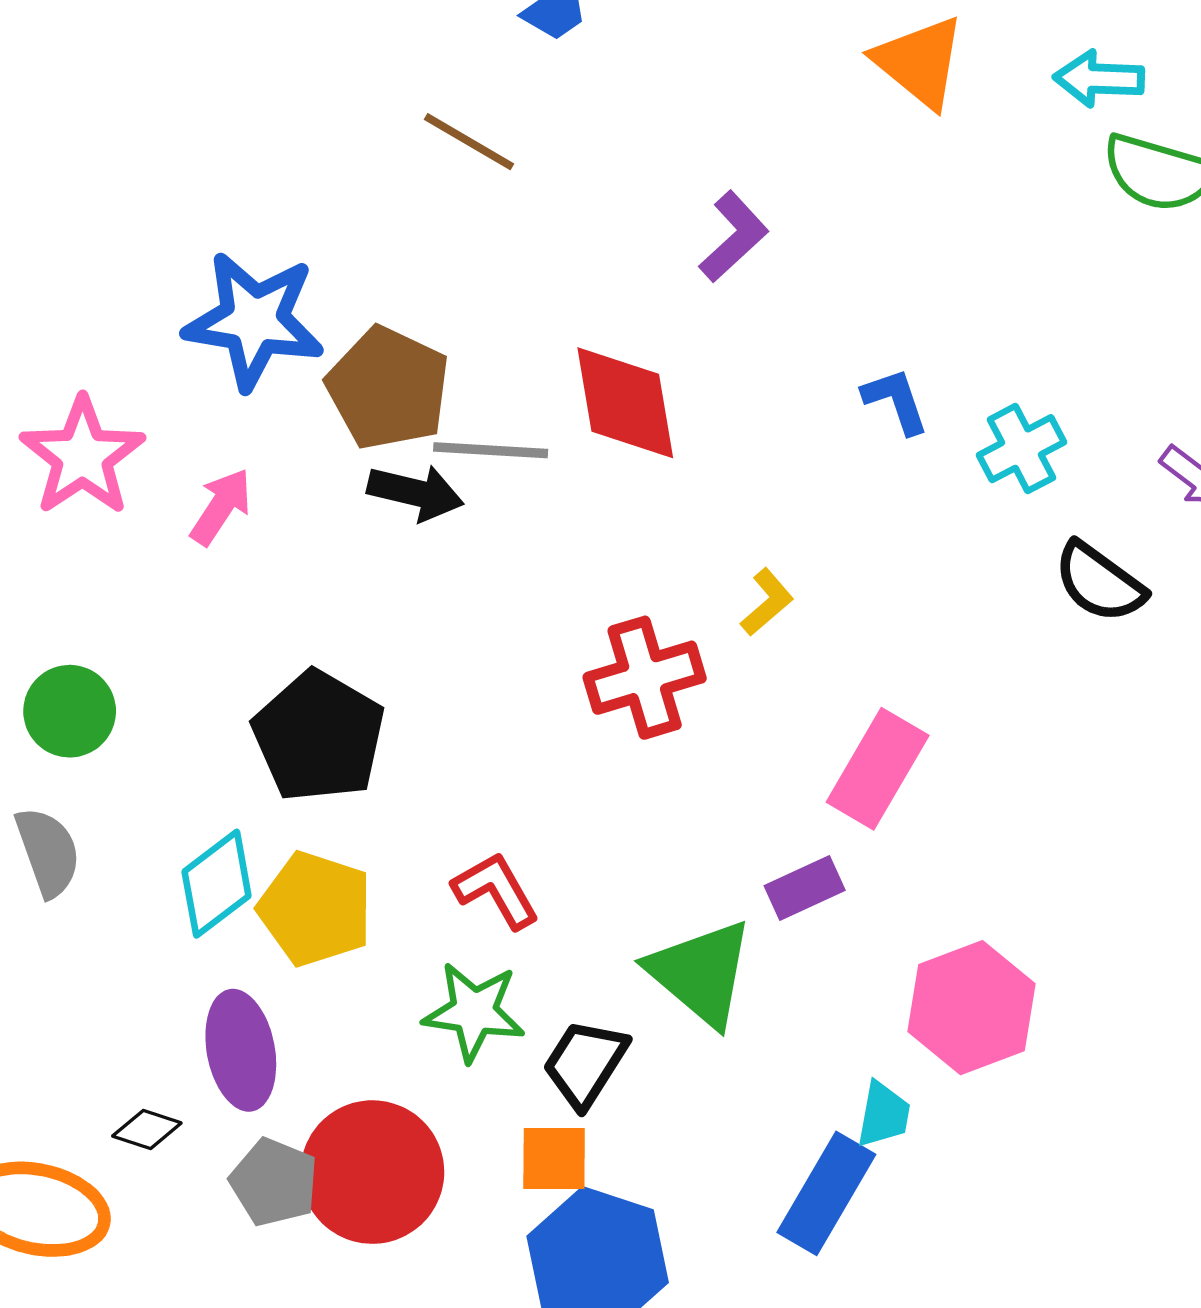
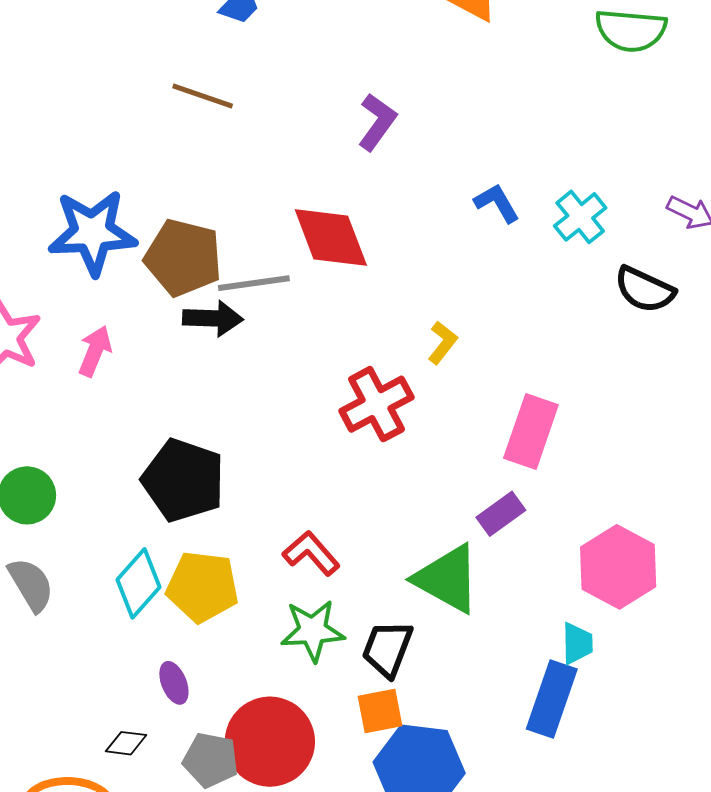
purple ellipse: (241, 1050) -> (174, 683), size x0.6

